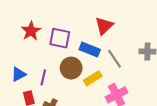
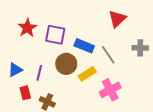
red triangle: (104, 26) -> (117, 19), moved

